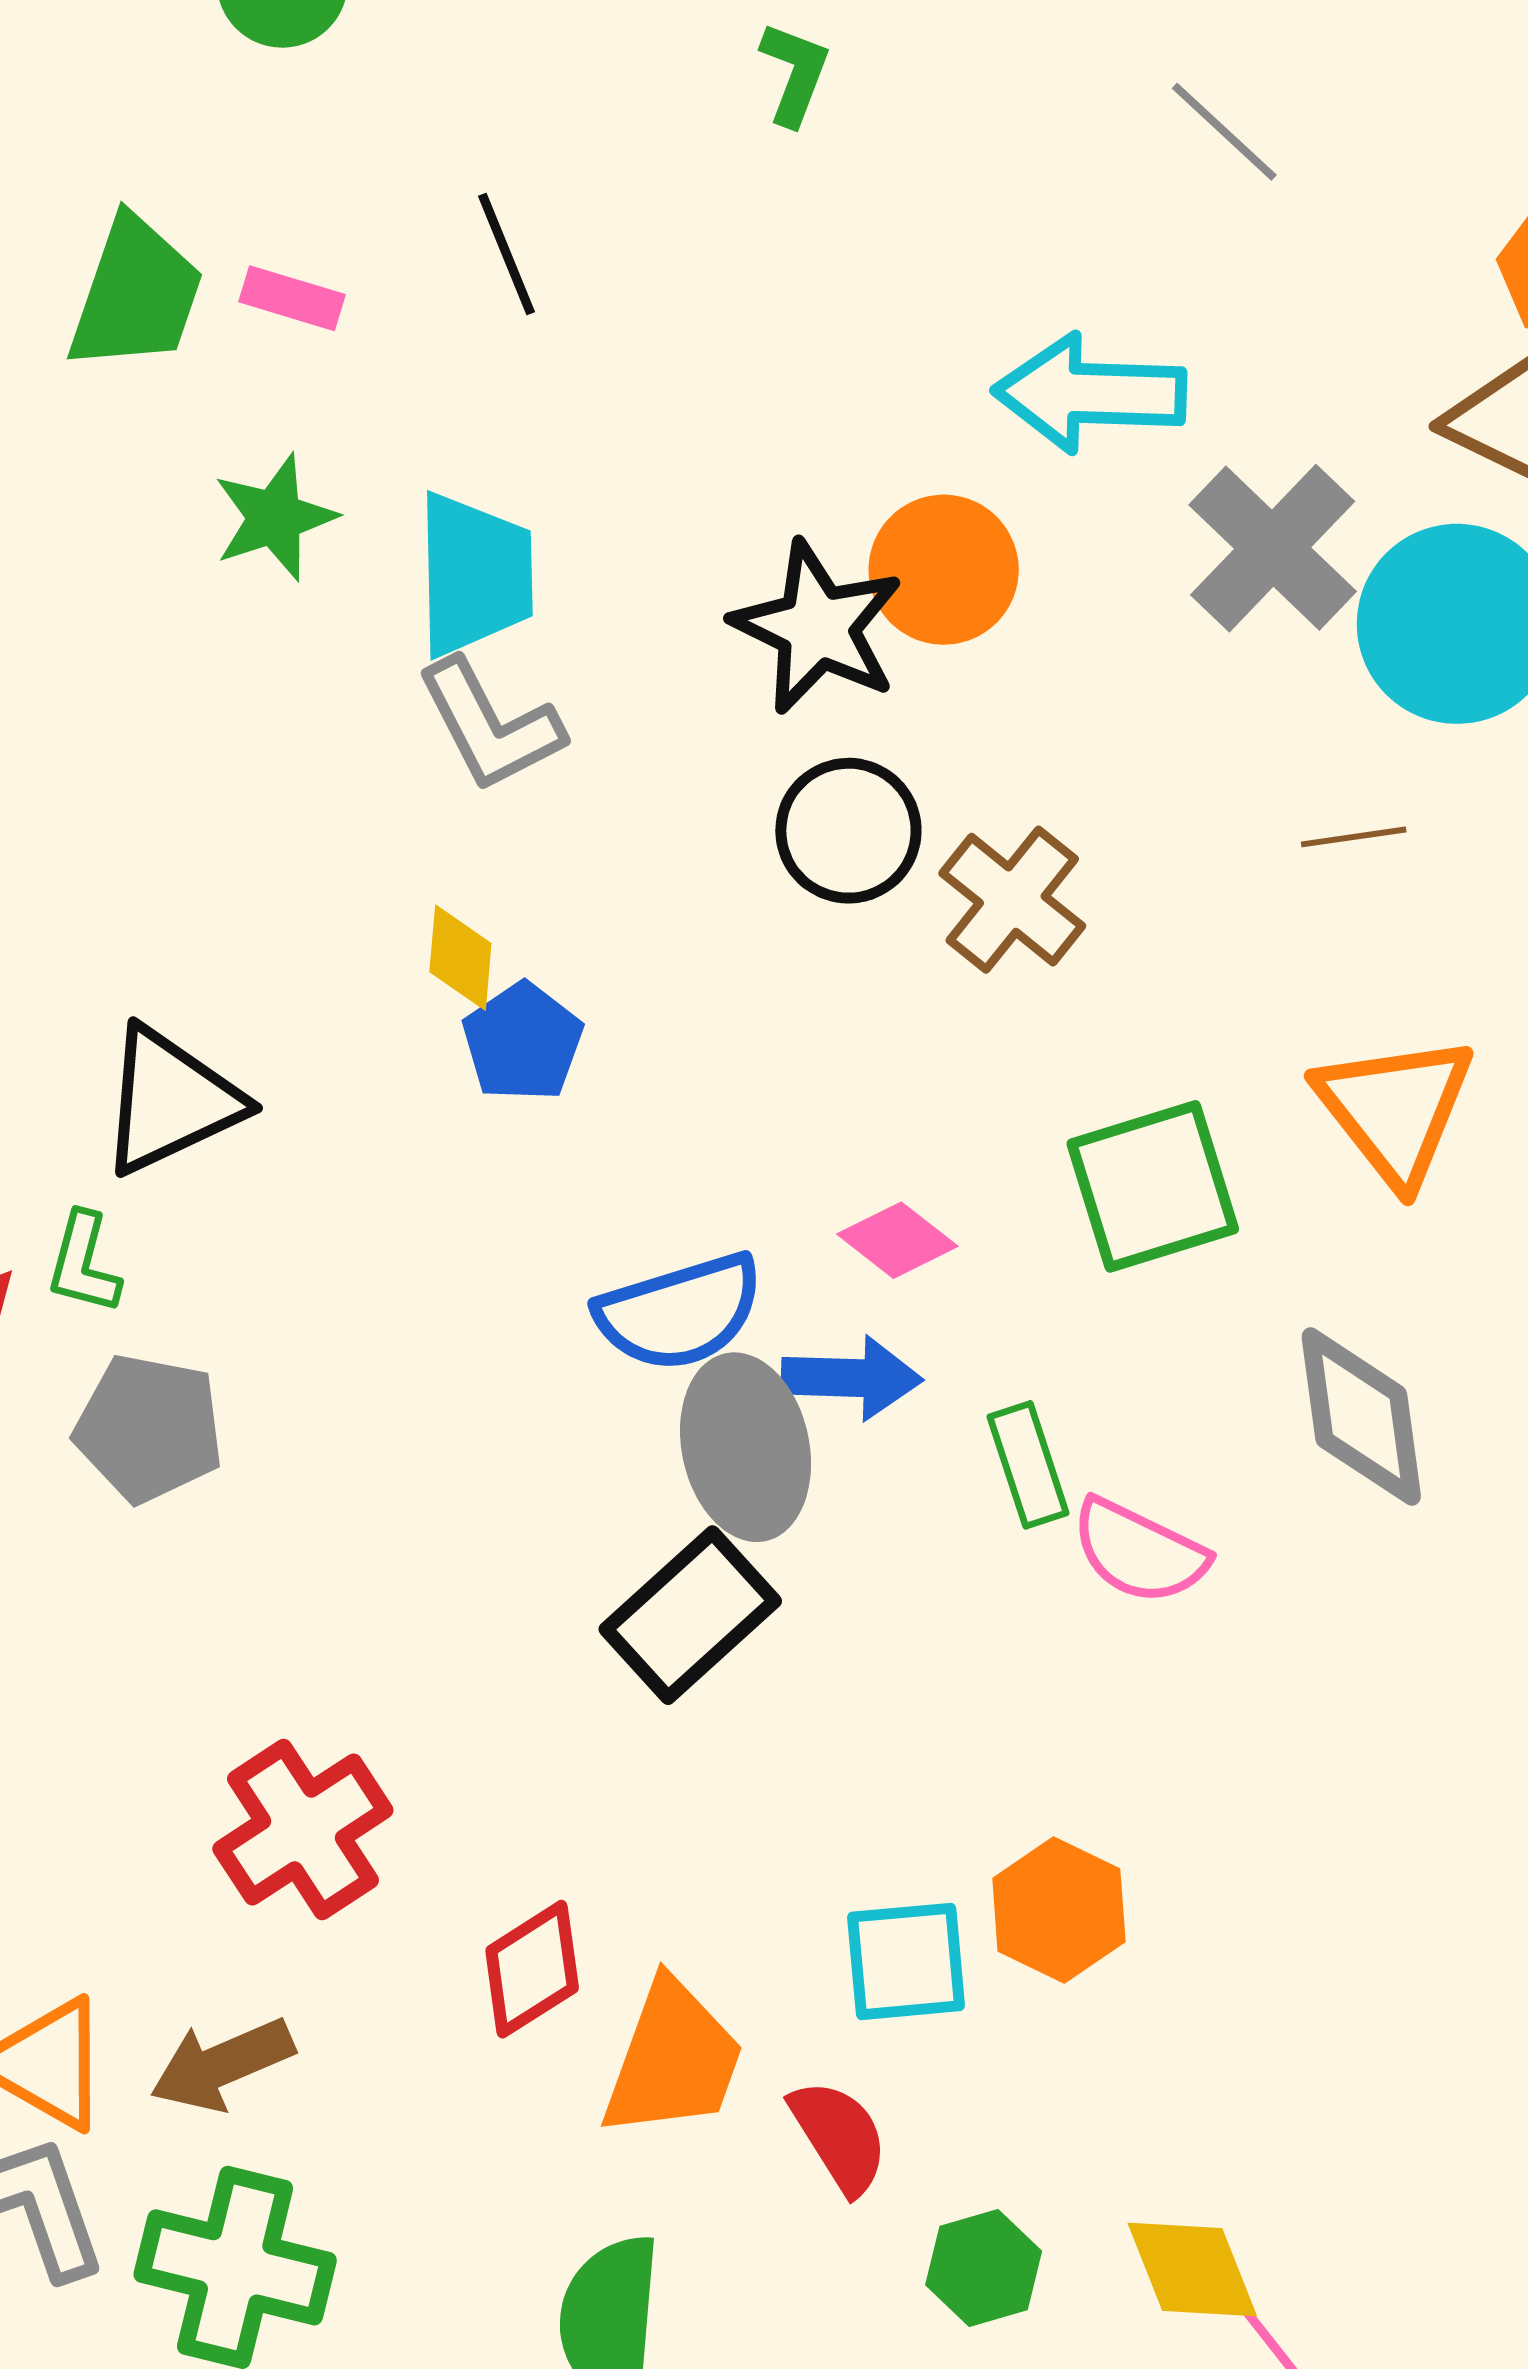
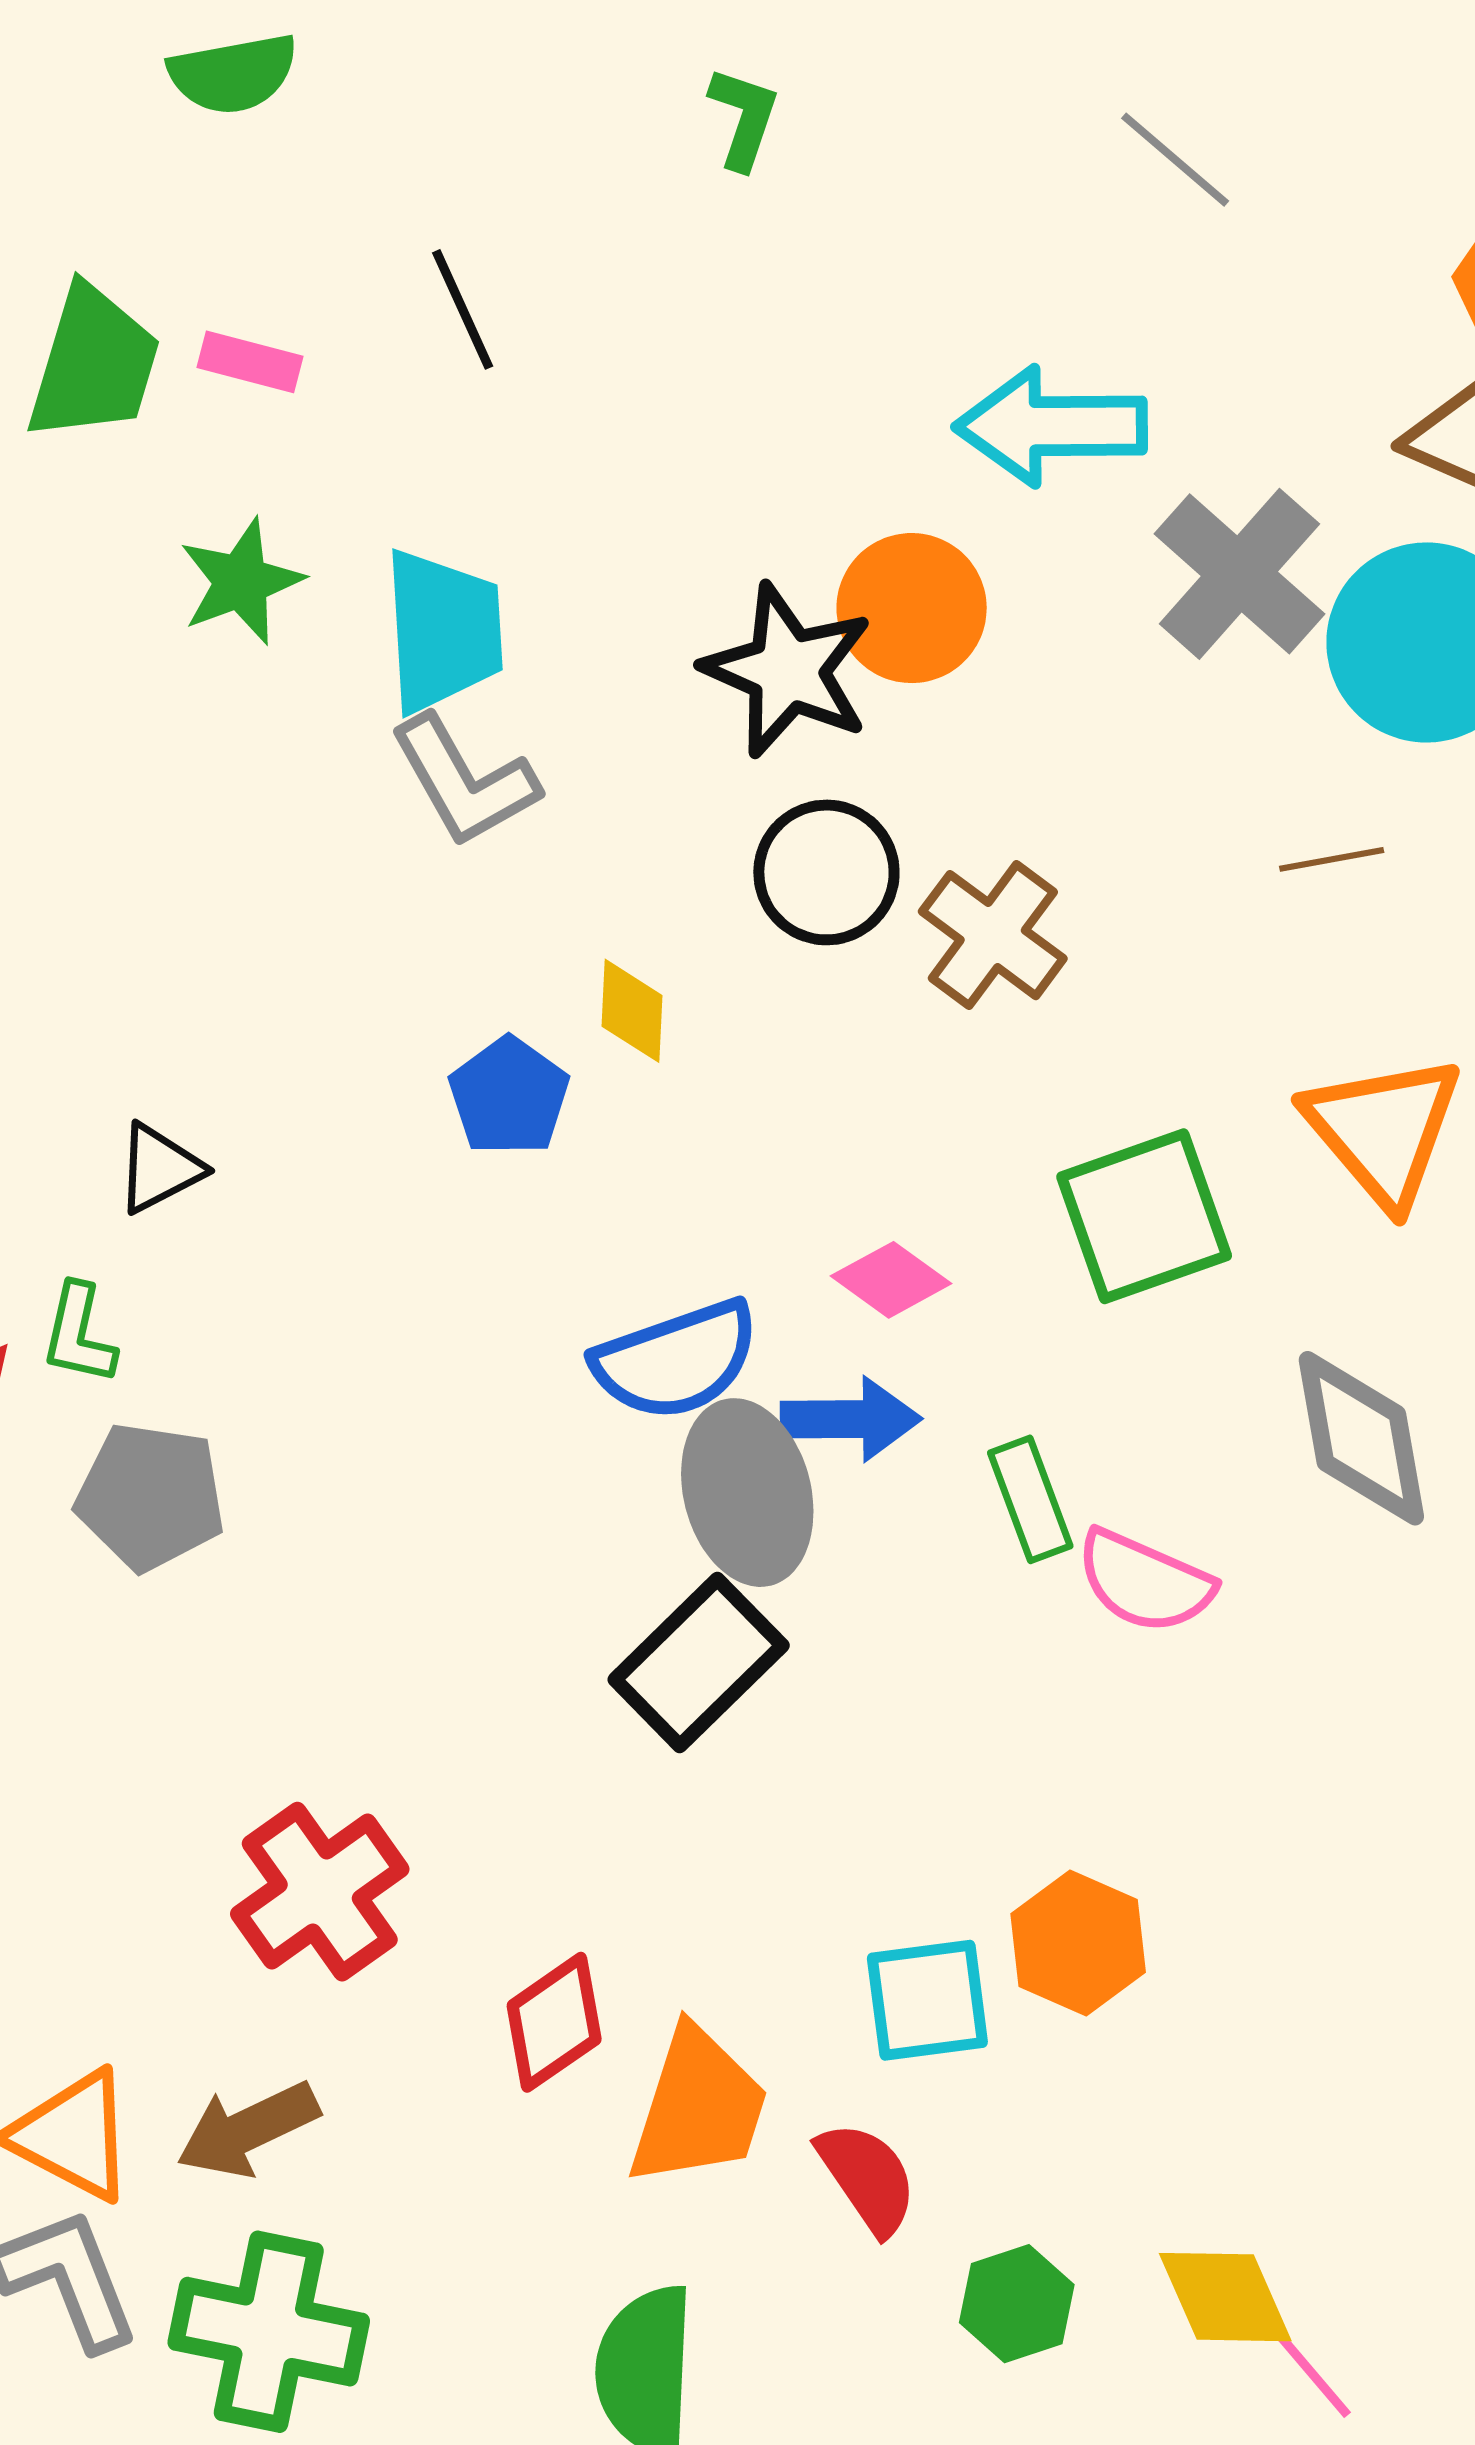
yellow diamond: (460, 958) -> (632, 1011), moved
black triangle: (170, 1101) -> (159, 1169), size x0.6

